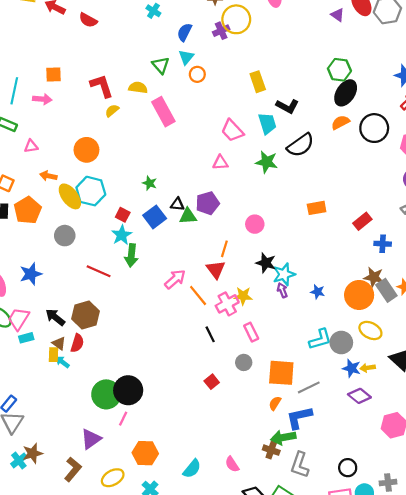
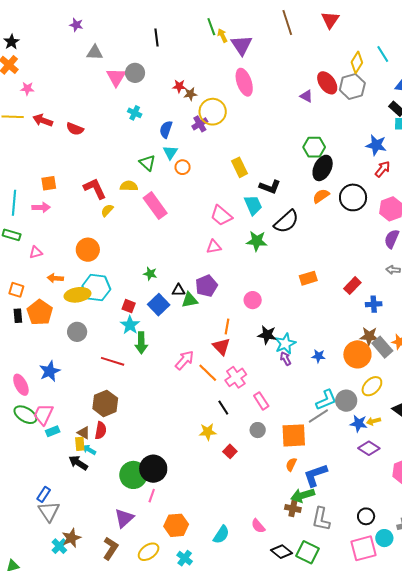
yellow ellipse: (70, 196) -> (78, 295), turned -55
yellow star: (243, 296) -> (208, 432), moved
black arrow: (55, 317) -> (78, 463), moved
yellow ellipse: (370, 330) -> (372, 386), turned -65
gray line: (309, 387) -> (318, 416), moved

